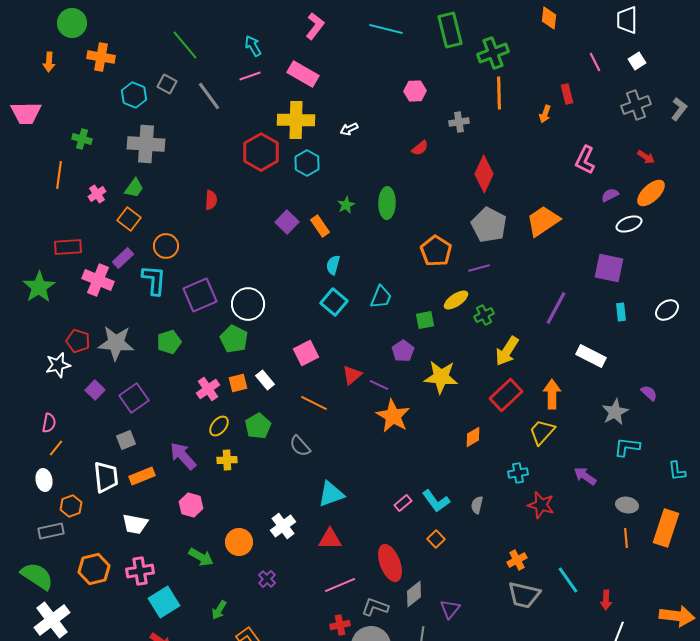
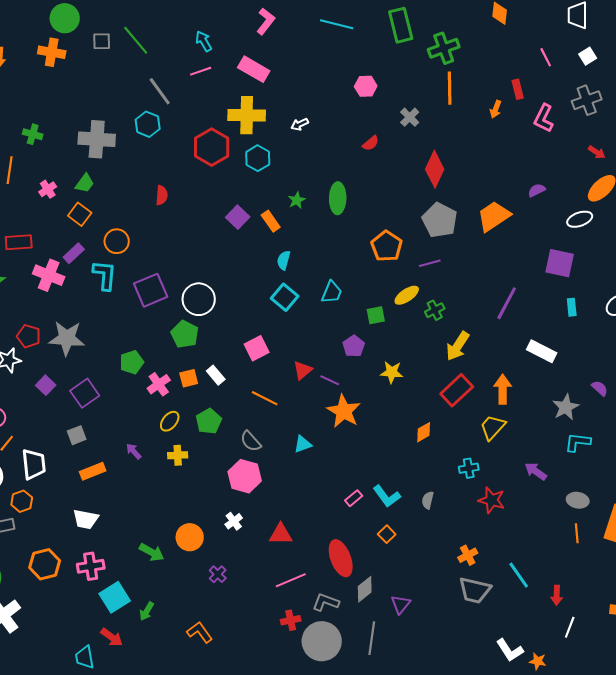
green circle: (72, 23) -> (65, 18), moved
gray square: (167, 84) -> (102, 41), moved, turned -30
cyan hexagon: (134, 95) -> (148, 124), moved
gray cross: (459, 122) -> (410, 117), turned -36
pink L-shape: (585, 160) -> (544, 118), moved
purple semicircle: (610, 195) -> (537, 190), moved
green pentagon: (169, 342) -> (132, 362), moved
yellow star: (441, 377) -> (392, 372), size x0.7
purple arrow: (183, 456) -> (134, 451), size x0.6
white trapezoid: (106, 477) -> (34, 464), moved
cyan triangle: (331, 494) -> (303, 444), moved, size x0.7
pink hexagon: (191, 505) -> (245, 476), moved, size x1.4
white cross: (283, 526) -> (234, 521), size x0.7
green arrow: (219, 610) -> (147, 611), moved

